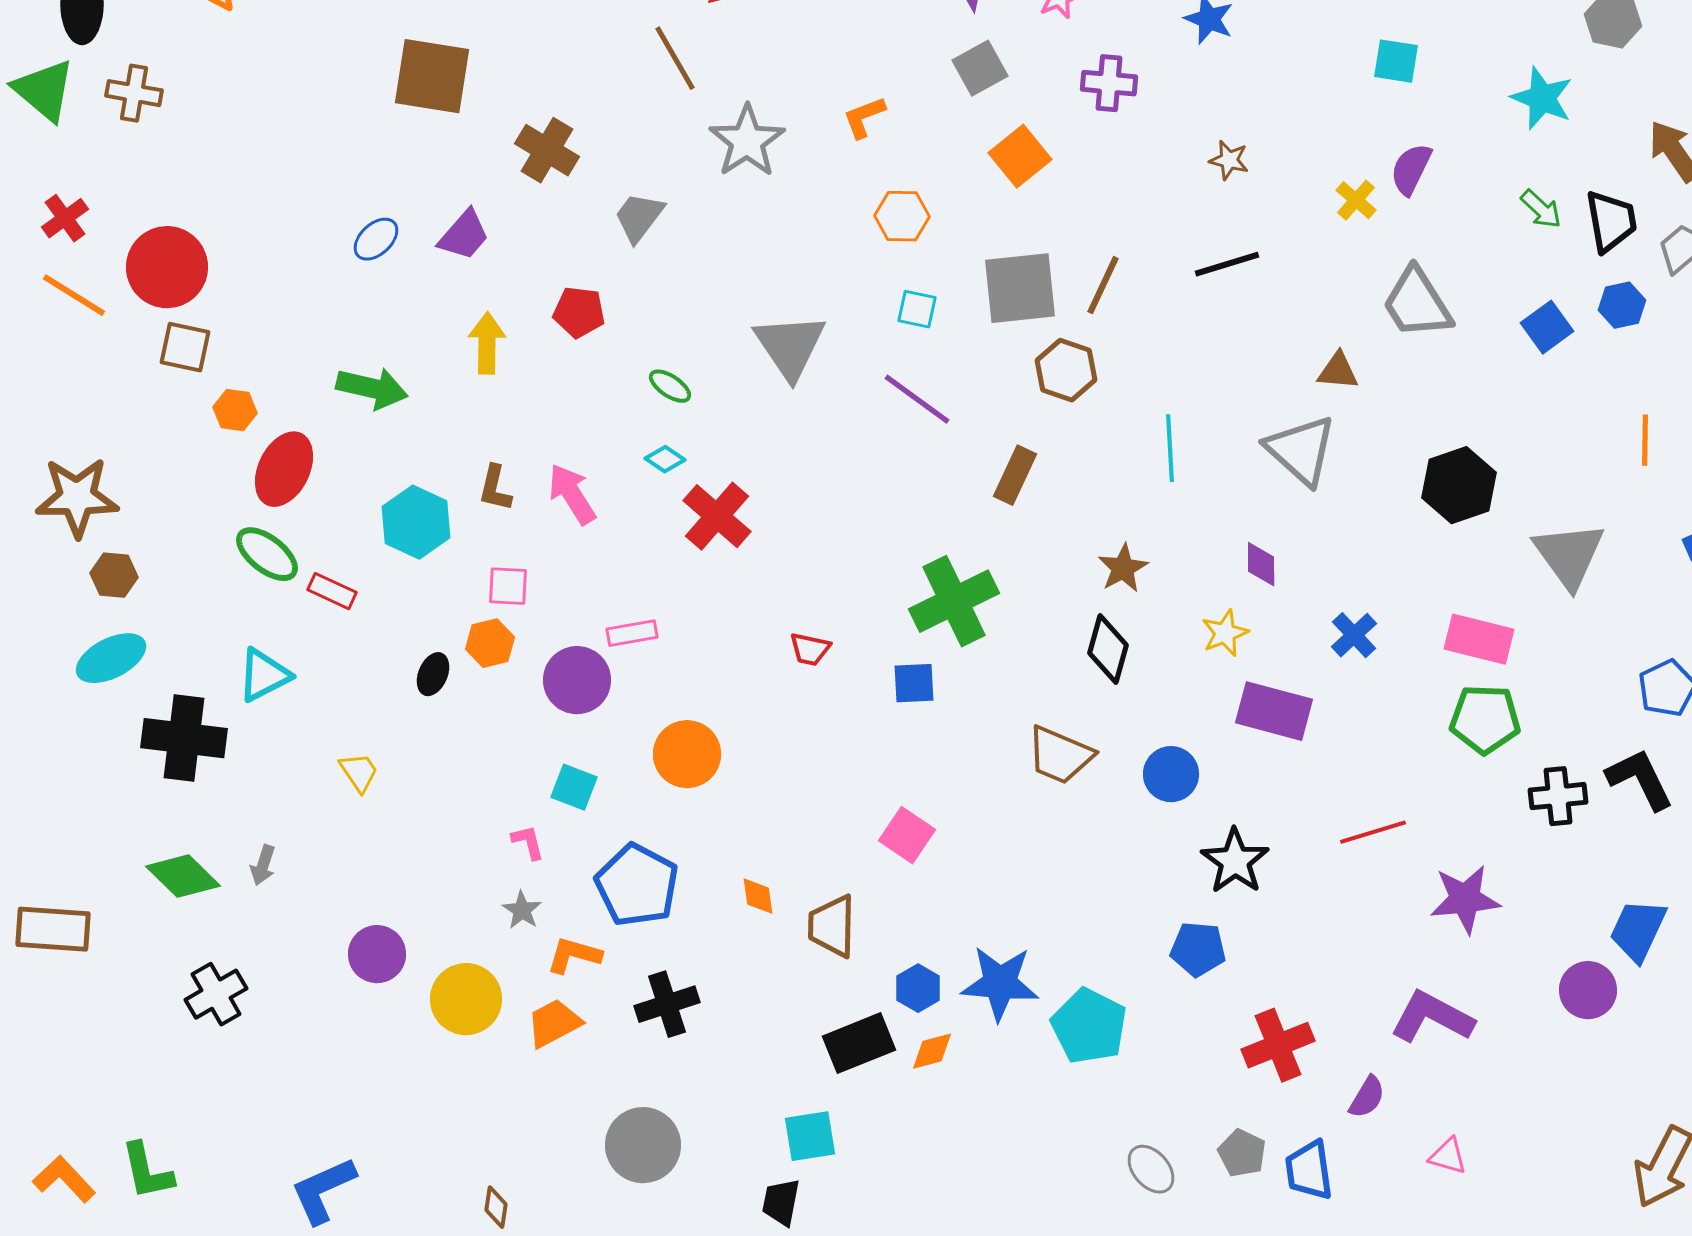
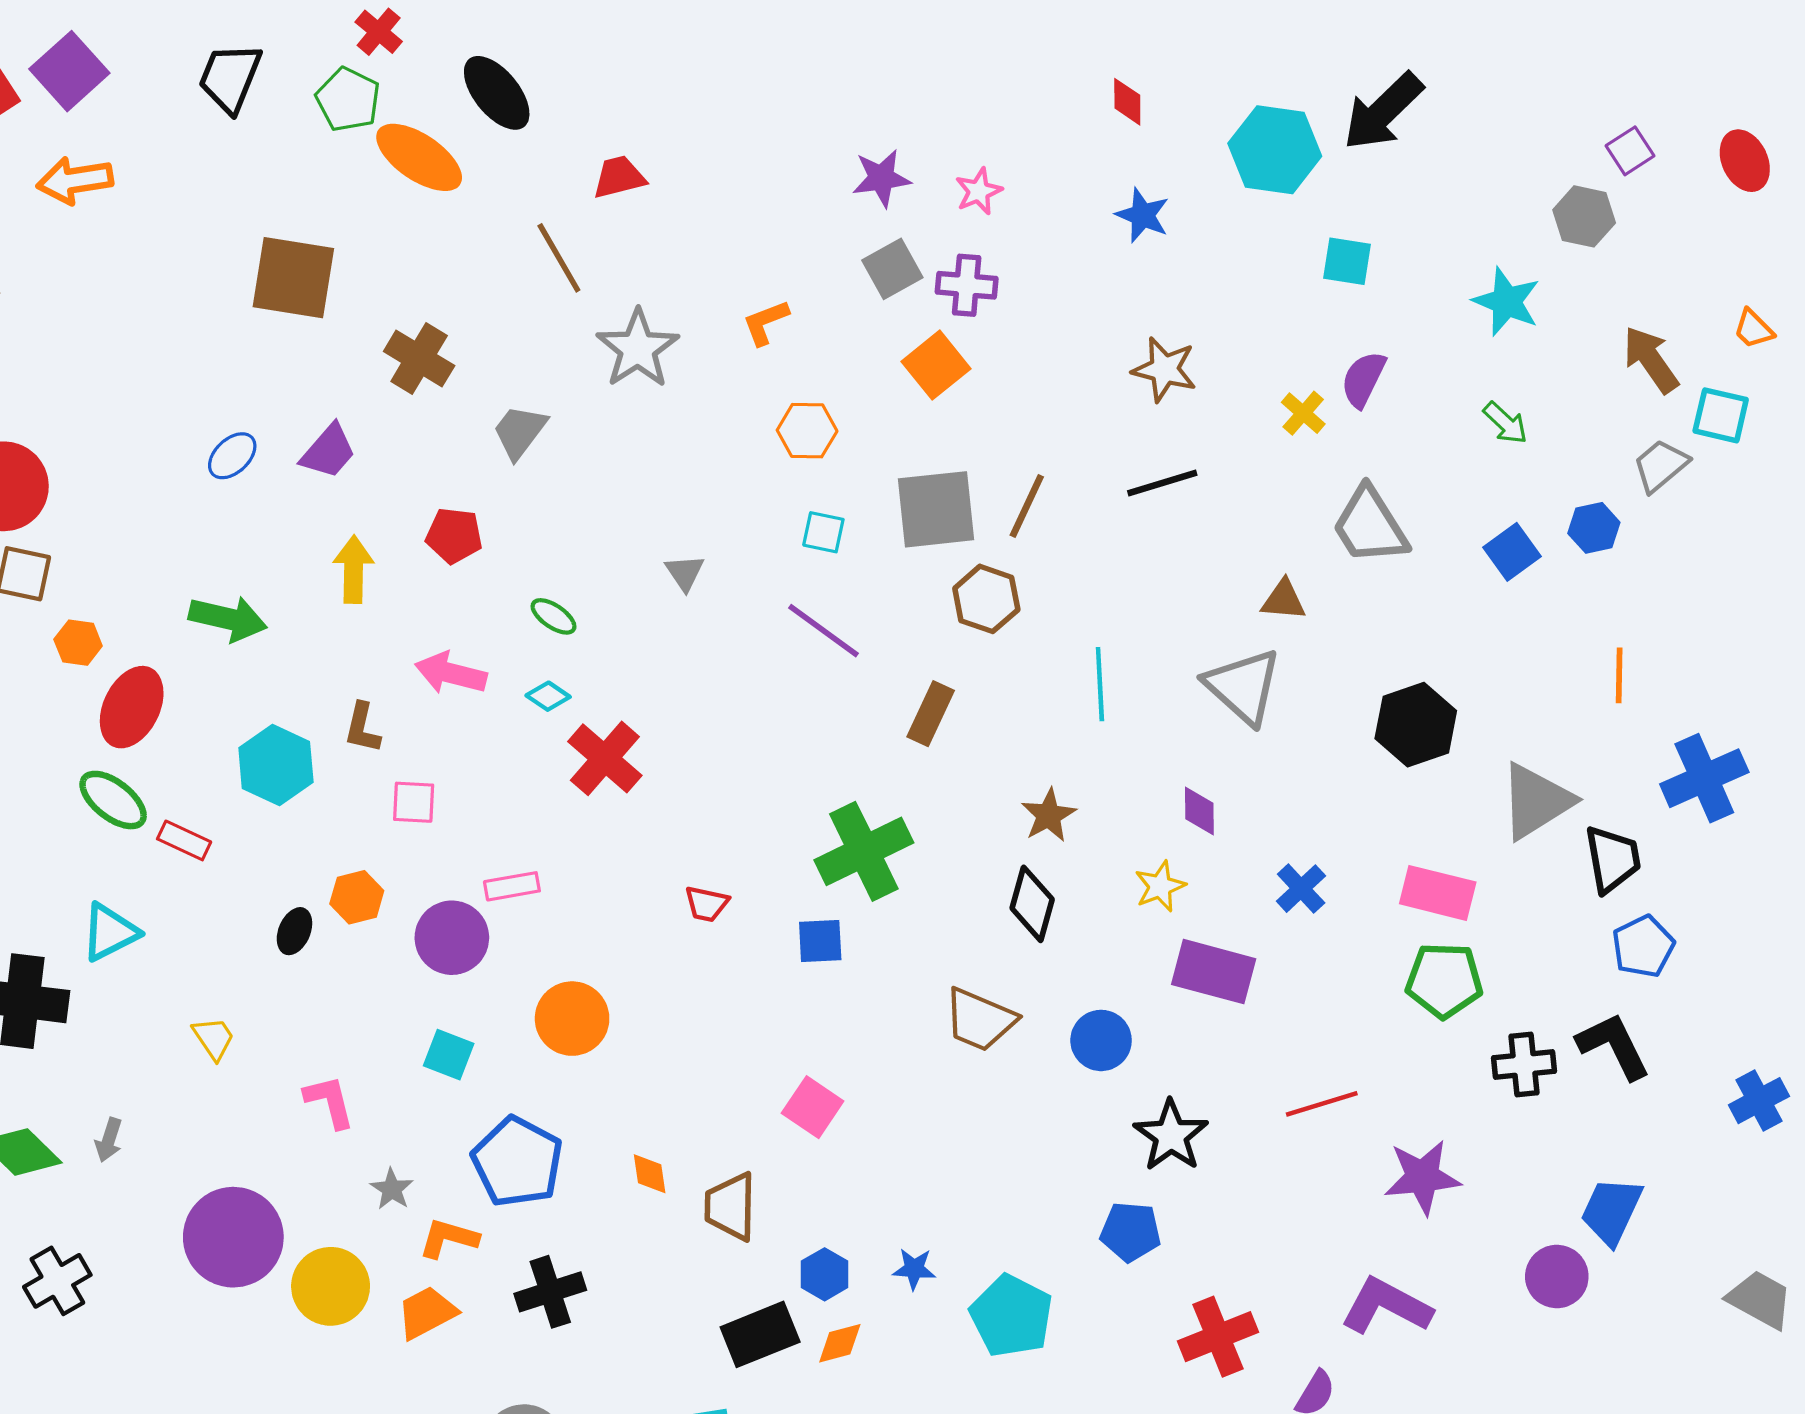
purple cross: (1109, 83) -> (967, 285), moved
brown star: (1229, 160) -> (1164, 369), size x1.5
black trapezoid: (1611, 221) -> (1613, 859), moved
gray triangle: (790, 346) -> (685, 573), size x0.5
pink arrow: (572, 494) -> (451, 673), moved, turned -44
gray triangle: (1569, 555) -> (1536, 801), turned 34
pink square: (508, 586) -> (414, 802), moved
pink L-shape: (528, 842) -> (329, 1102), moved, size x1.4
purple circle: (377, 954) -> (233, 1237), size x1.6
blue star: (1000, 983) -> (914, 1269), size x0.5

